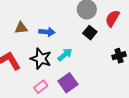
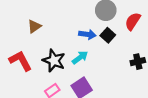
brown triangle: (21, 28) -> (34, 26), turned -32
blue arrow: (47, 32) -> (87, 34), moved

